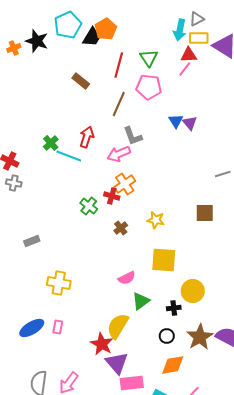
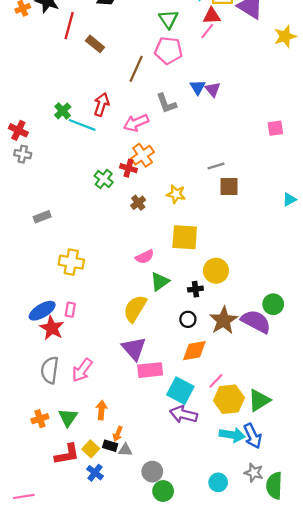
red line: (119, 65) -> (69, 26), moved
gray L-shape: (133, 136) -> (166, 103), moved
gray line: (223, 174) -> (216, 166), moved
red star: (102, 344) -> (52, 328), moved

